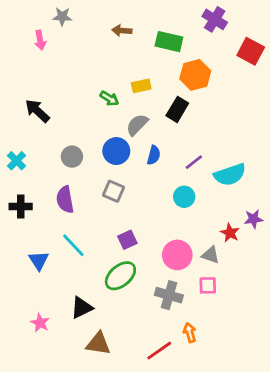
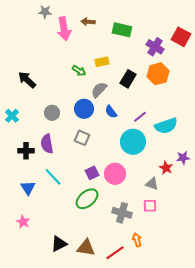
purple cross: (215, 19) -> (155, 47), moved
pink arrow: (40, 40) -> (64, 29), moved, size x1.6
orange hexagon: (195, 75) -> (158, 74), moved
blue semicircle: (154, 155) -> (111, 112), turned 128
cyan circle: (184, 197) -> (133, 142), size x1.6
black cross: (21, 206) -> (26, 151), moved
pink circle: (177, 255) -> (115, 174), moved
black triangle: (82, 308) -> (59, 244), moved
pink star: (40, 323) -> (23, 222), moved
brown triangle: (98, 344) -> (86, 248), moved

